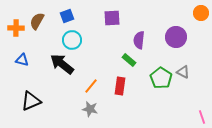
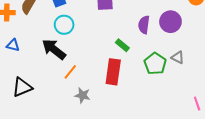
purple semicircle: (139, 40) -> (144, 25), moved
orange line: (91, 86) -> (70, 72), moved
red rectangle: (120, 86) -> (113, 72), size x1.4

